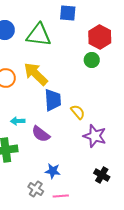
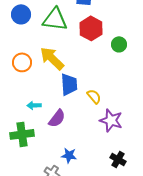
red hexagon: (100, 37) -> (91, 28), moved
green circle: (92, 60) -> (119, 44), moved
purple semicircle: (41, 134) -> (57, 118), turned -90

